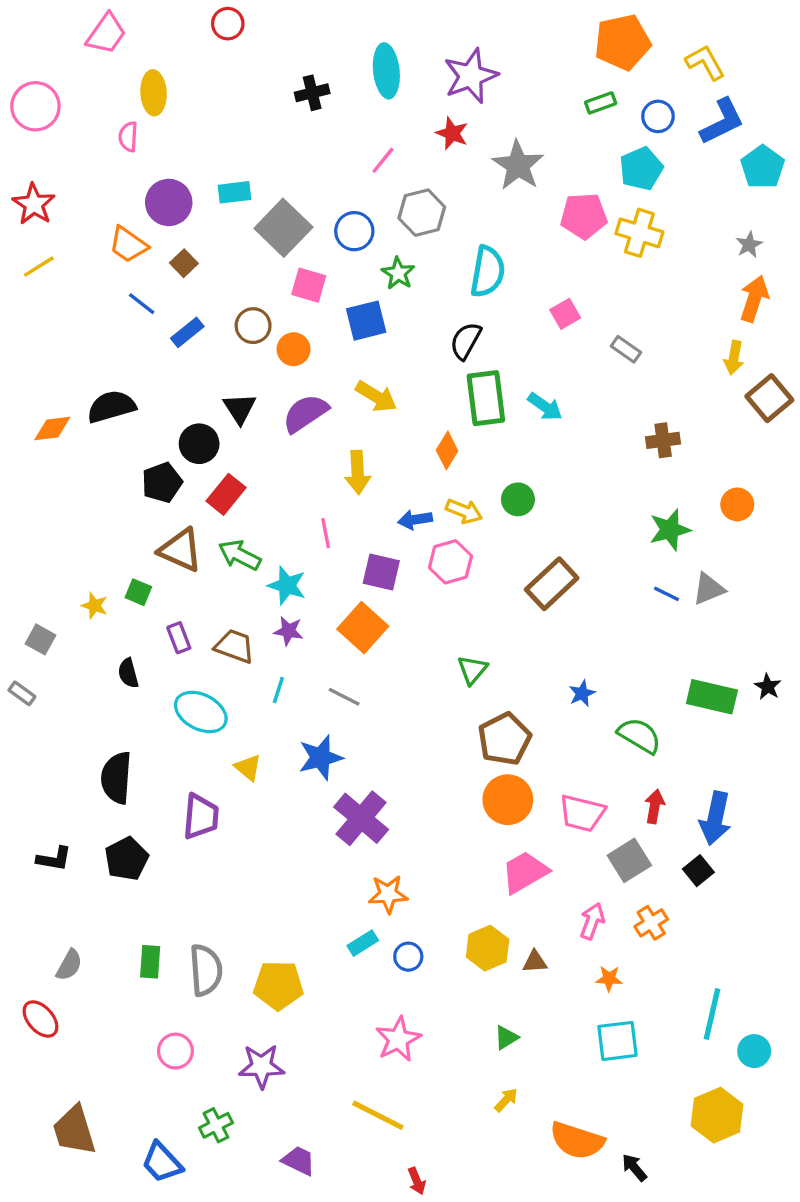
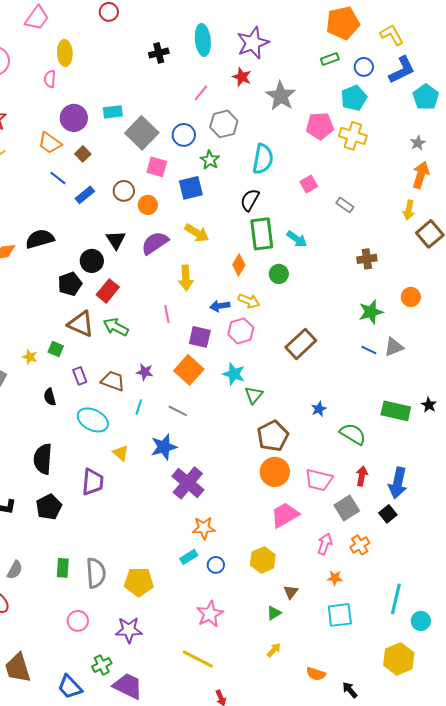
green circle: (518, 499) -> (279, 274), moved
cyan star: (287, 585) -> (234, 374), moved
brown triangle: (535, 962) -> (291, 592), moved, turned -49
orange semicircle: (577, 1140) -> (316, 674), size x0.6
purple trapezoid: (299, 1161) -> (128, 686), moved, size x1.5

